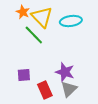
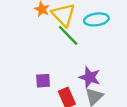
green line: (34, 35) -> (68, 35), moved

